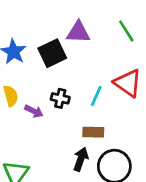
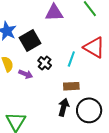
black square: (52, 53) -> (30, 40), moved
black cross: (60, 98) -> (45, 63), turned 32

